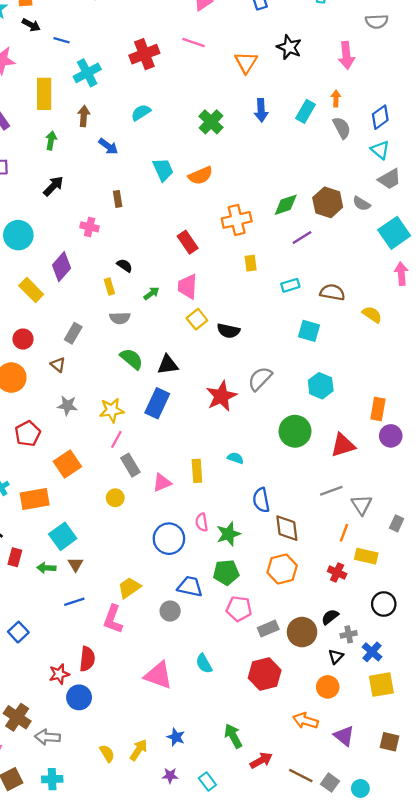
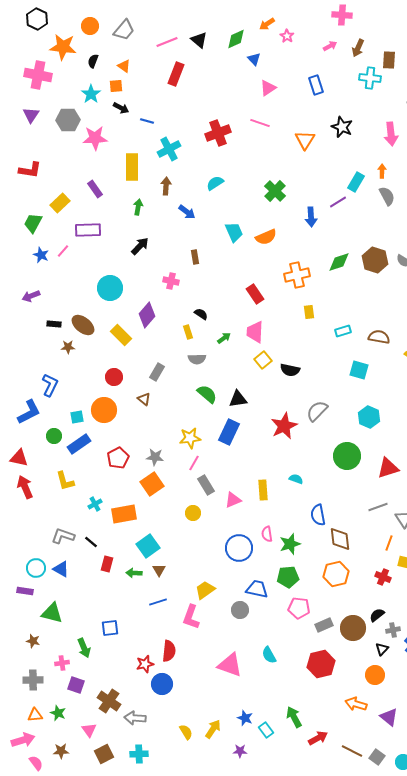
blue arrow: (261, 110) -> (311, 217), moved
purple line: (302, 237) -> (338, 202), moved
gray star: (67, 406) -> (155, 457), moved
blue square: (18, 632) -> (110, 628), turned 36
cyan rectangle: (207, 781) -> (266, 730), moved

